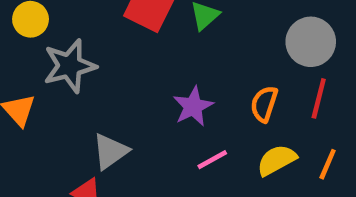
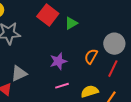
orange semicircle: (264, 104) -> (91, 56), moved

